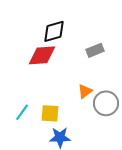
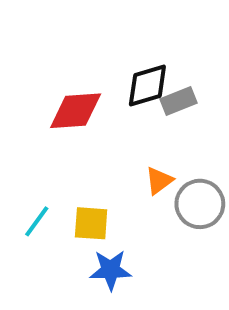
black diamond: (54, 31) -> (147, 85), moved

